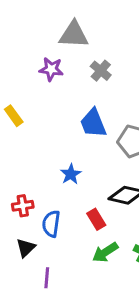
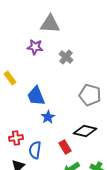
gray cross: (101, 71) -> (66, 57), moved
blue trapezoid: (93, 123) -> (36, 96), moved

